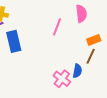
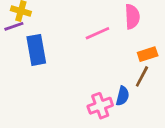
pink line: (57, 27) -> (97, 33), turned 42
pink cross: (62, 79) -> (100, 106), turned 30

